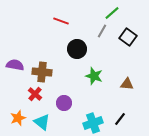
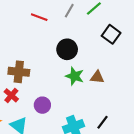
gray line: (102, 31) -> (69, 11), moved
black circle: (77, 49) -> (67, 49), moved
brown triangle: (127, 84) -> (97, 77), moved

